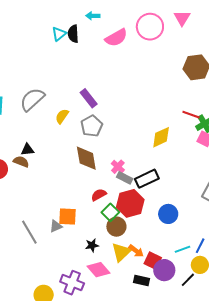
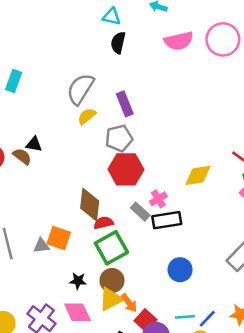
cyan triangle: (59, 34) -> (112, 17), turned 35
black semicircle: (73, 34) -> (118, 43), moved
gray semicircle: (32, 99) -> (80, 89), moved, turned -32
brown diamond: (86, 158) -> (90, 205), moved
pink cross: (118, 167) -> (158, 199), moved
red hexagon: (130, 203) -> (126, 169), moved
green square: (110, 212) -> (111, 248), size x1.5
brown circle: (116, 227) -> (112, 281), moved

